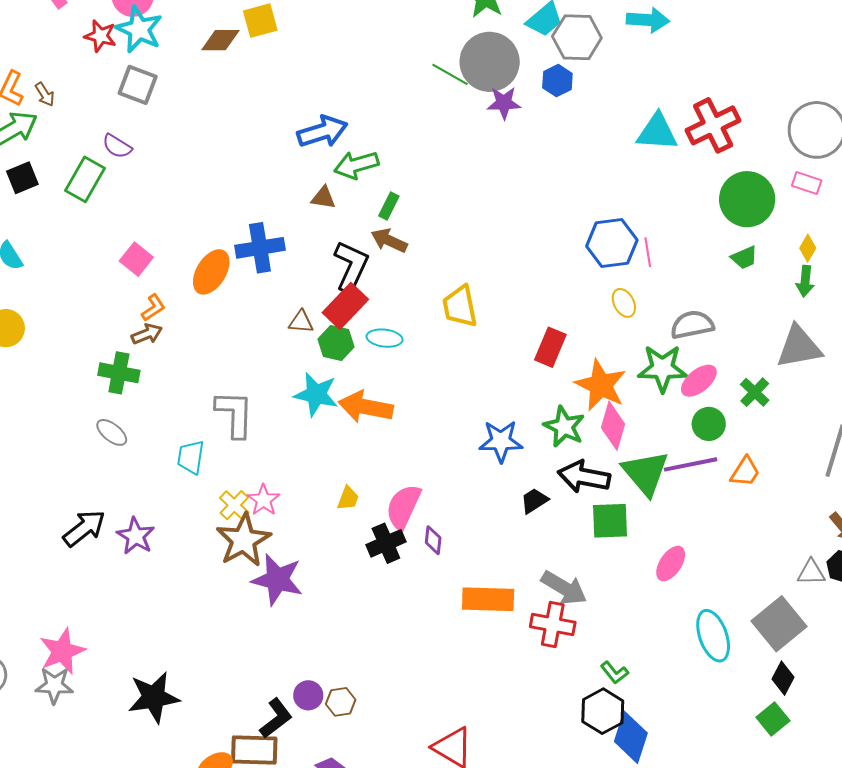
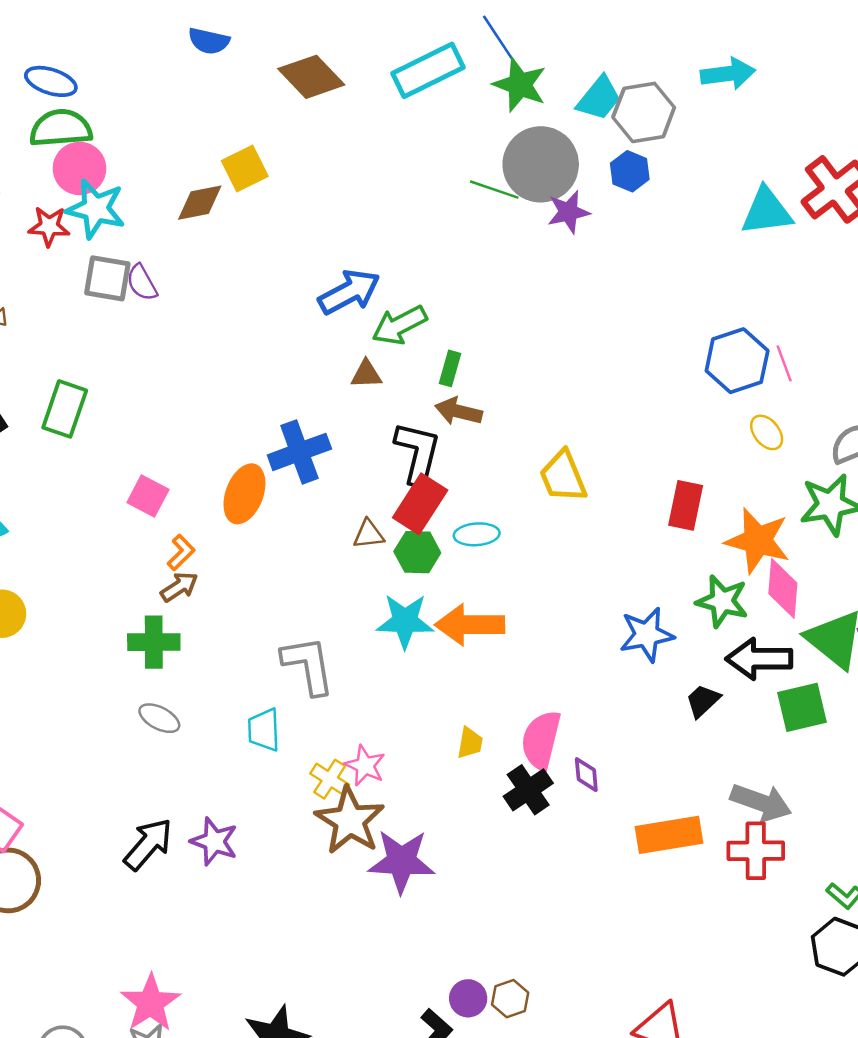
purple semicircle: (117, 146) -> (142, 283), moved, turned 40

